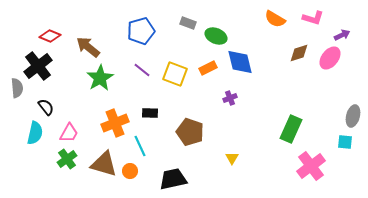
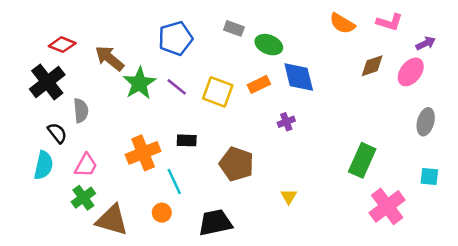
green star: (100, 78) -> (139, 83), moved
gray semicircle: (17, 88) -> (81, 111), moved
gray ellipse: (353, 116) -> (426, 122), moved
brown triangle: (104, 164) -> (112, 220), moved

